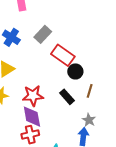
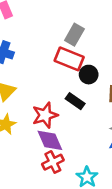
gray rectangle: (43, 34) -> (74, 35), moved
black rectangle: (67, 97) -> (75, 101), moved

